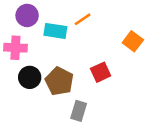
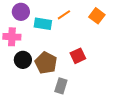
orange square: (133, 41) -> (97, 16), moved

